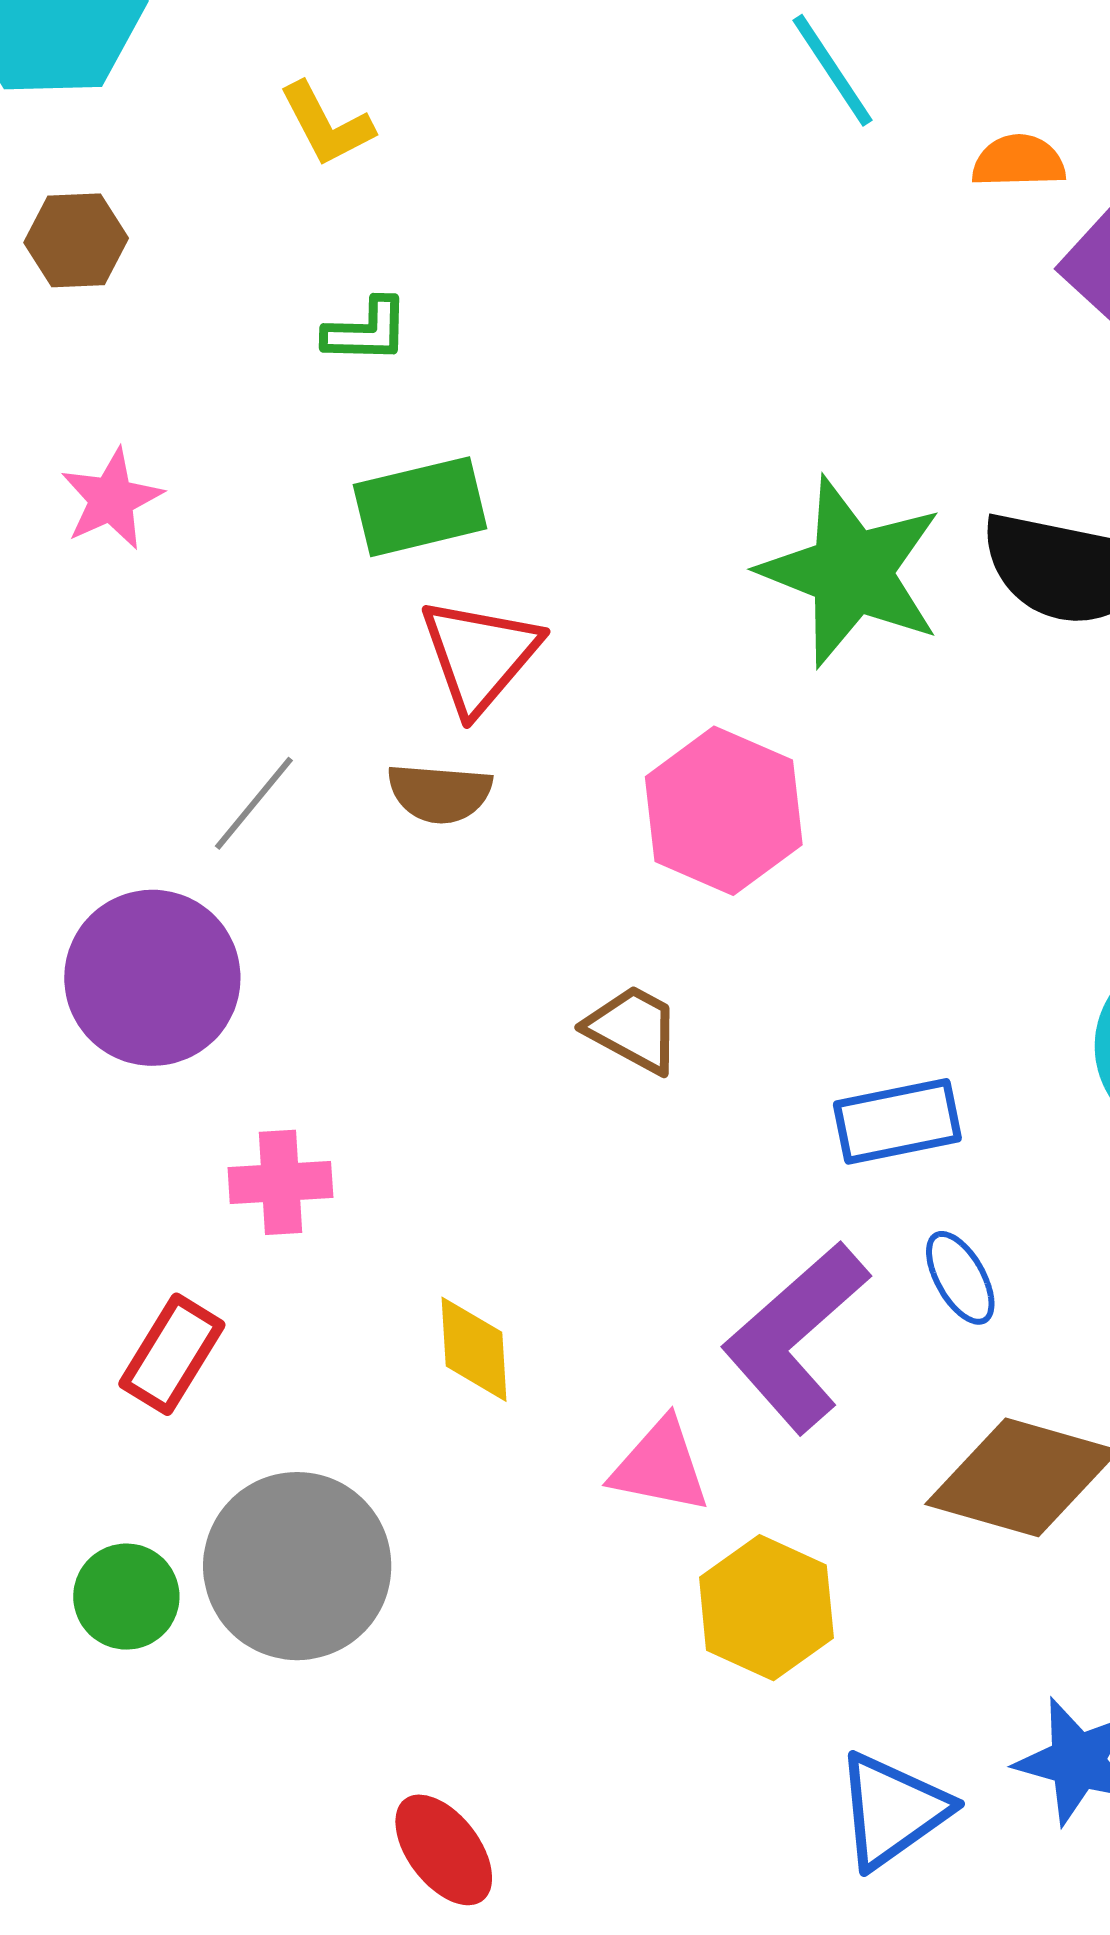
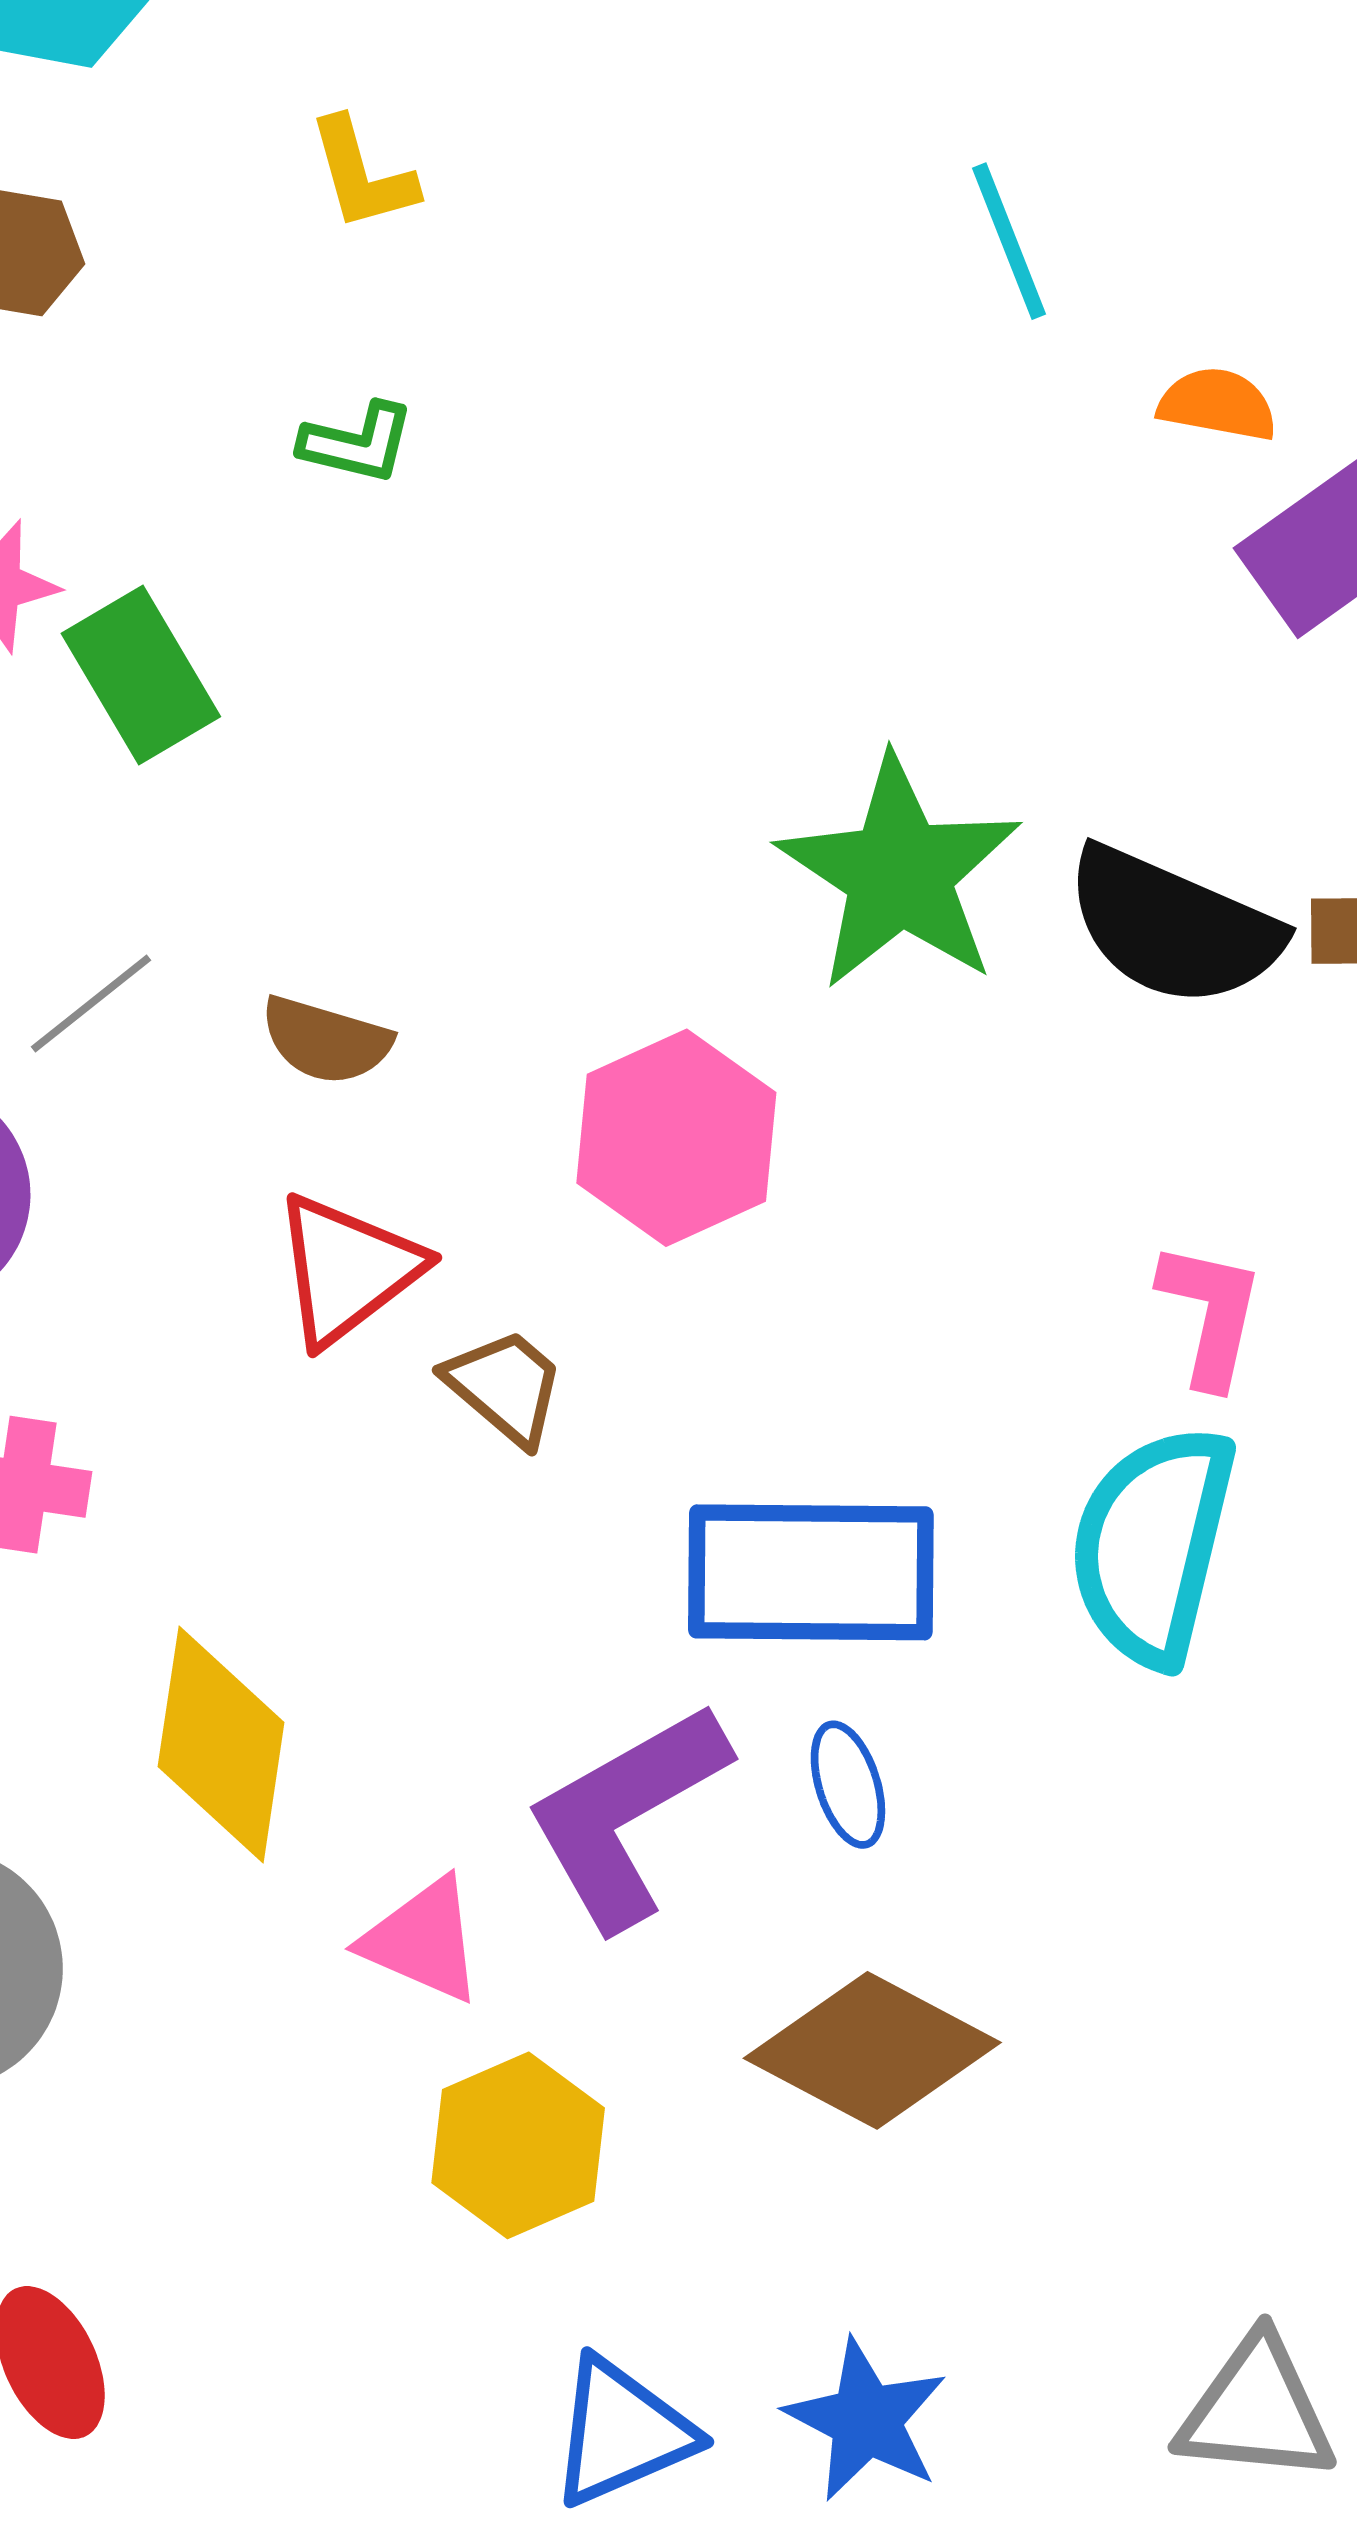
green rectangle: (420, 507) -> (141, 675), moved, turned 61
red triangle: (480, 655) -> (347, 1269), moved
blue rectangle: (897, 1121) -> (811, 1572), size x1.6
yellow diamond: (474, 1349) -> (221, 1744), size x1.6

